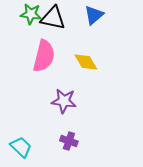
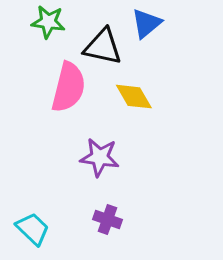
black triangle: (53, 18) -> (103, 47), moved

